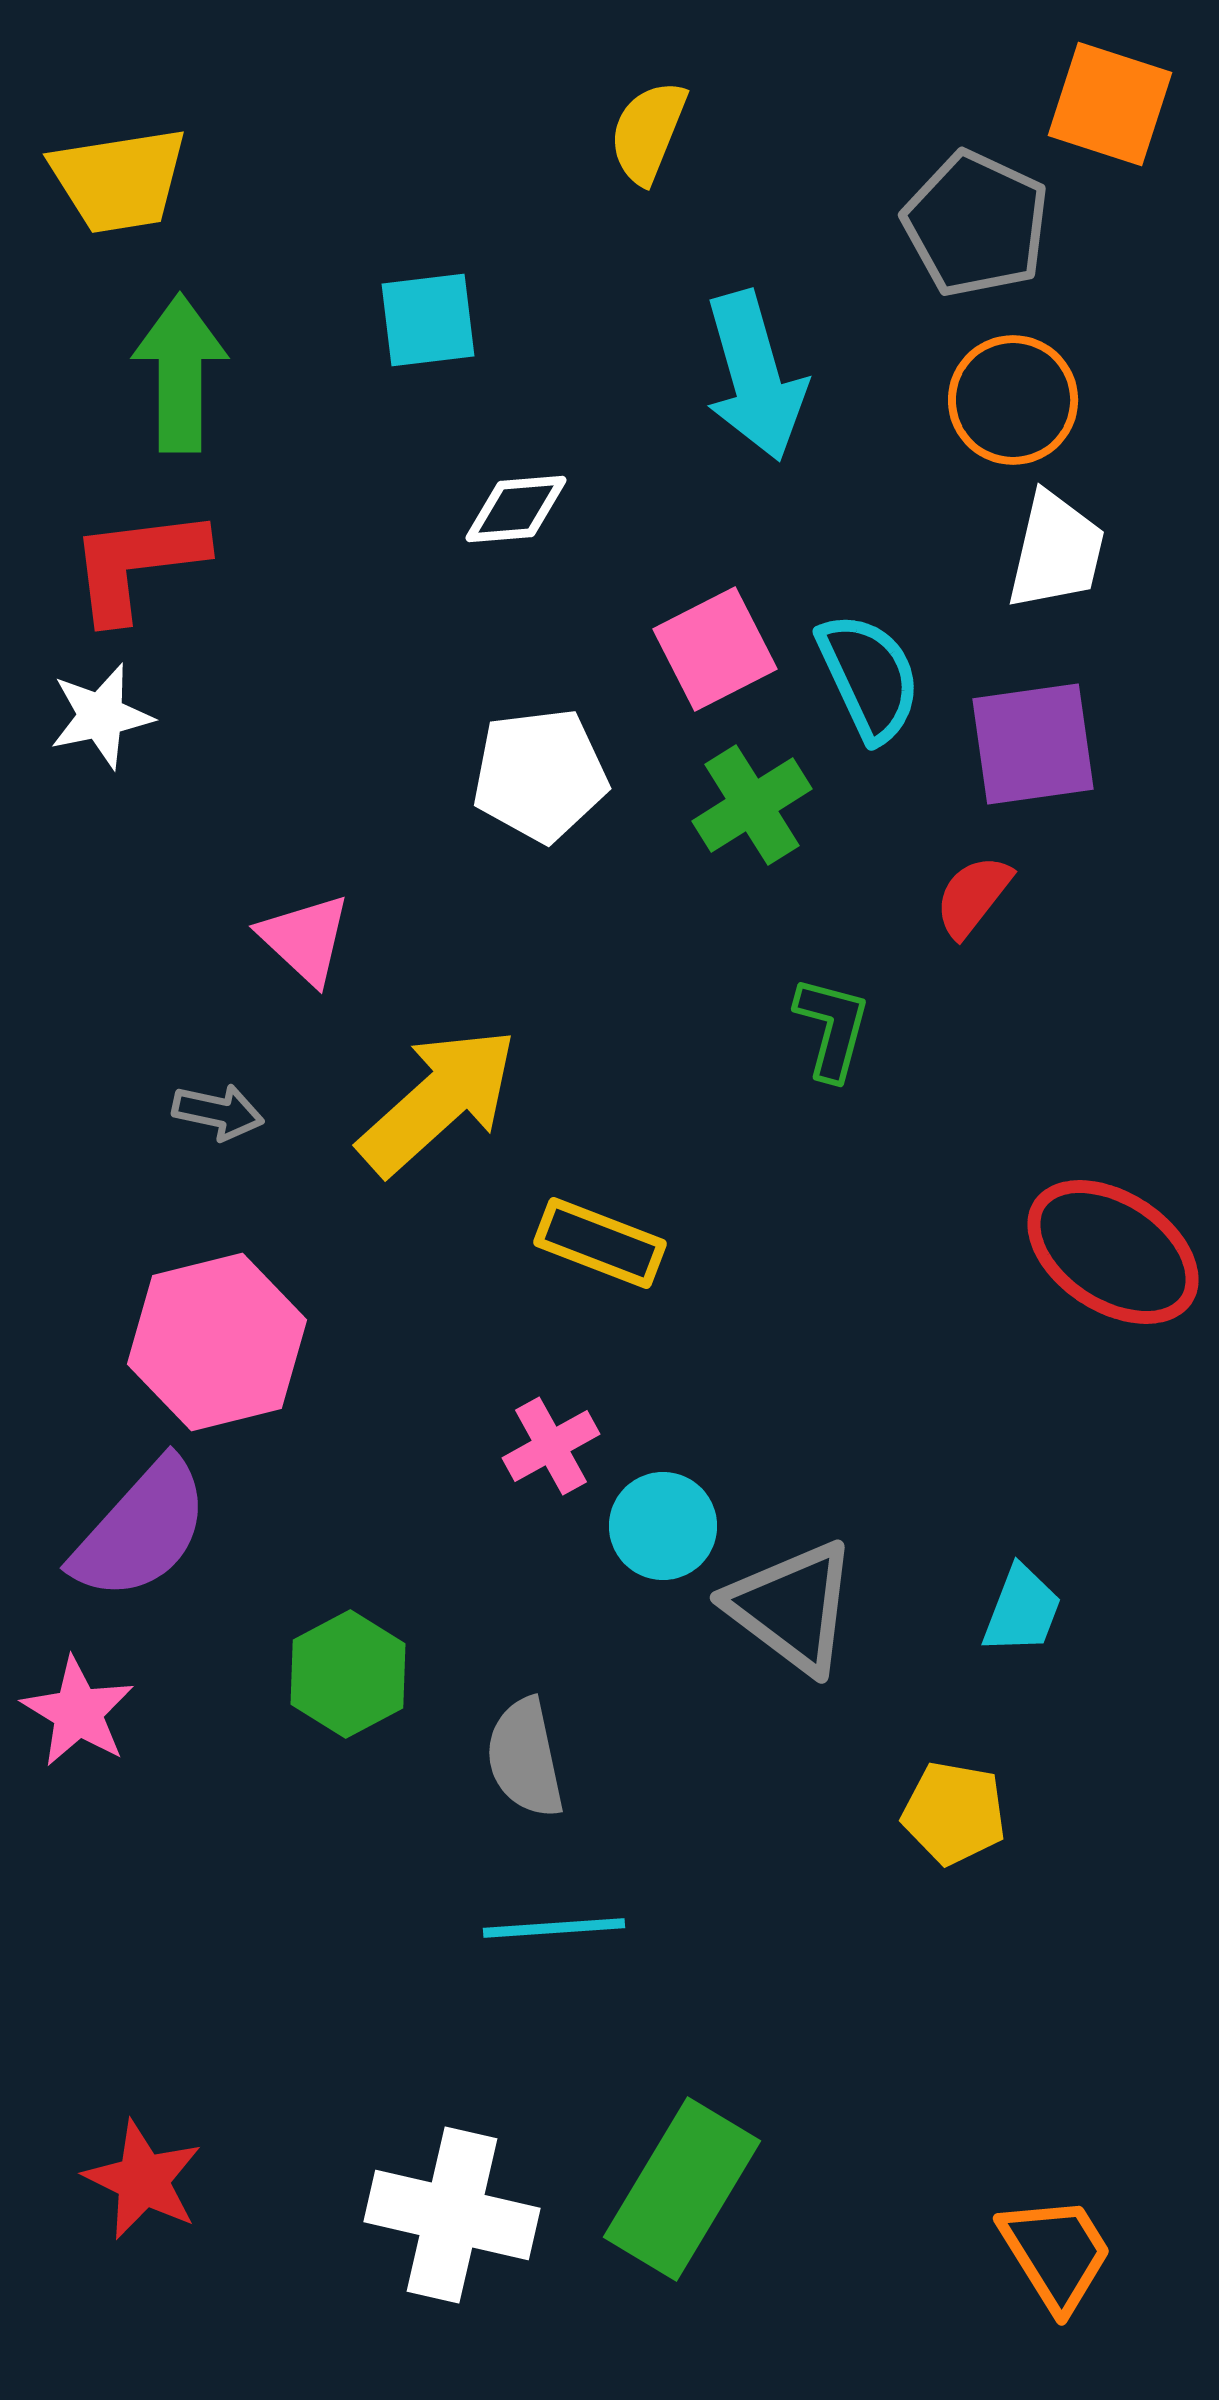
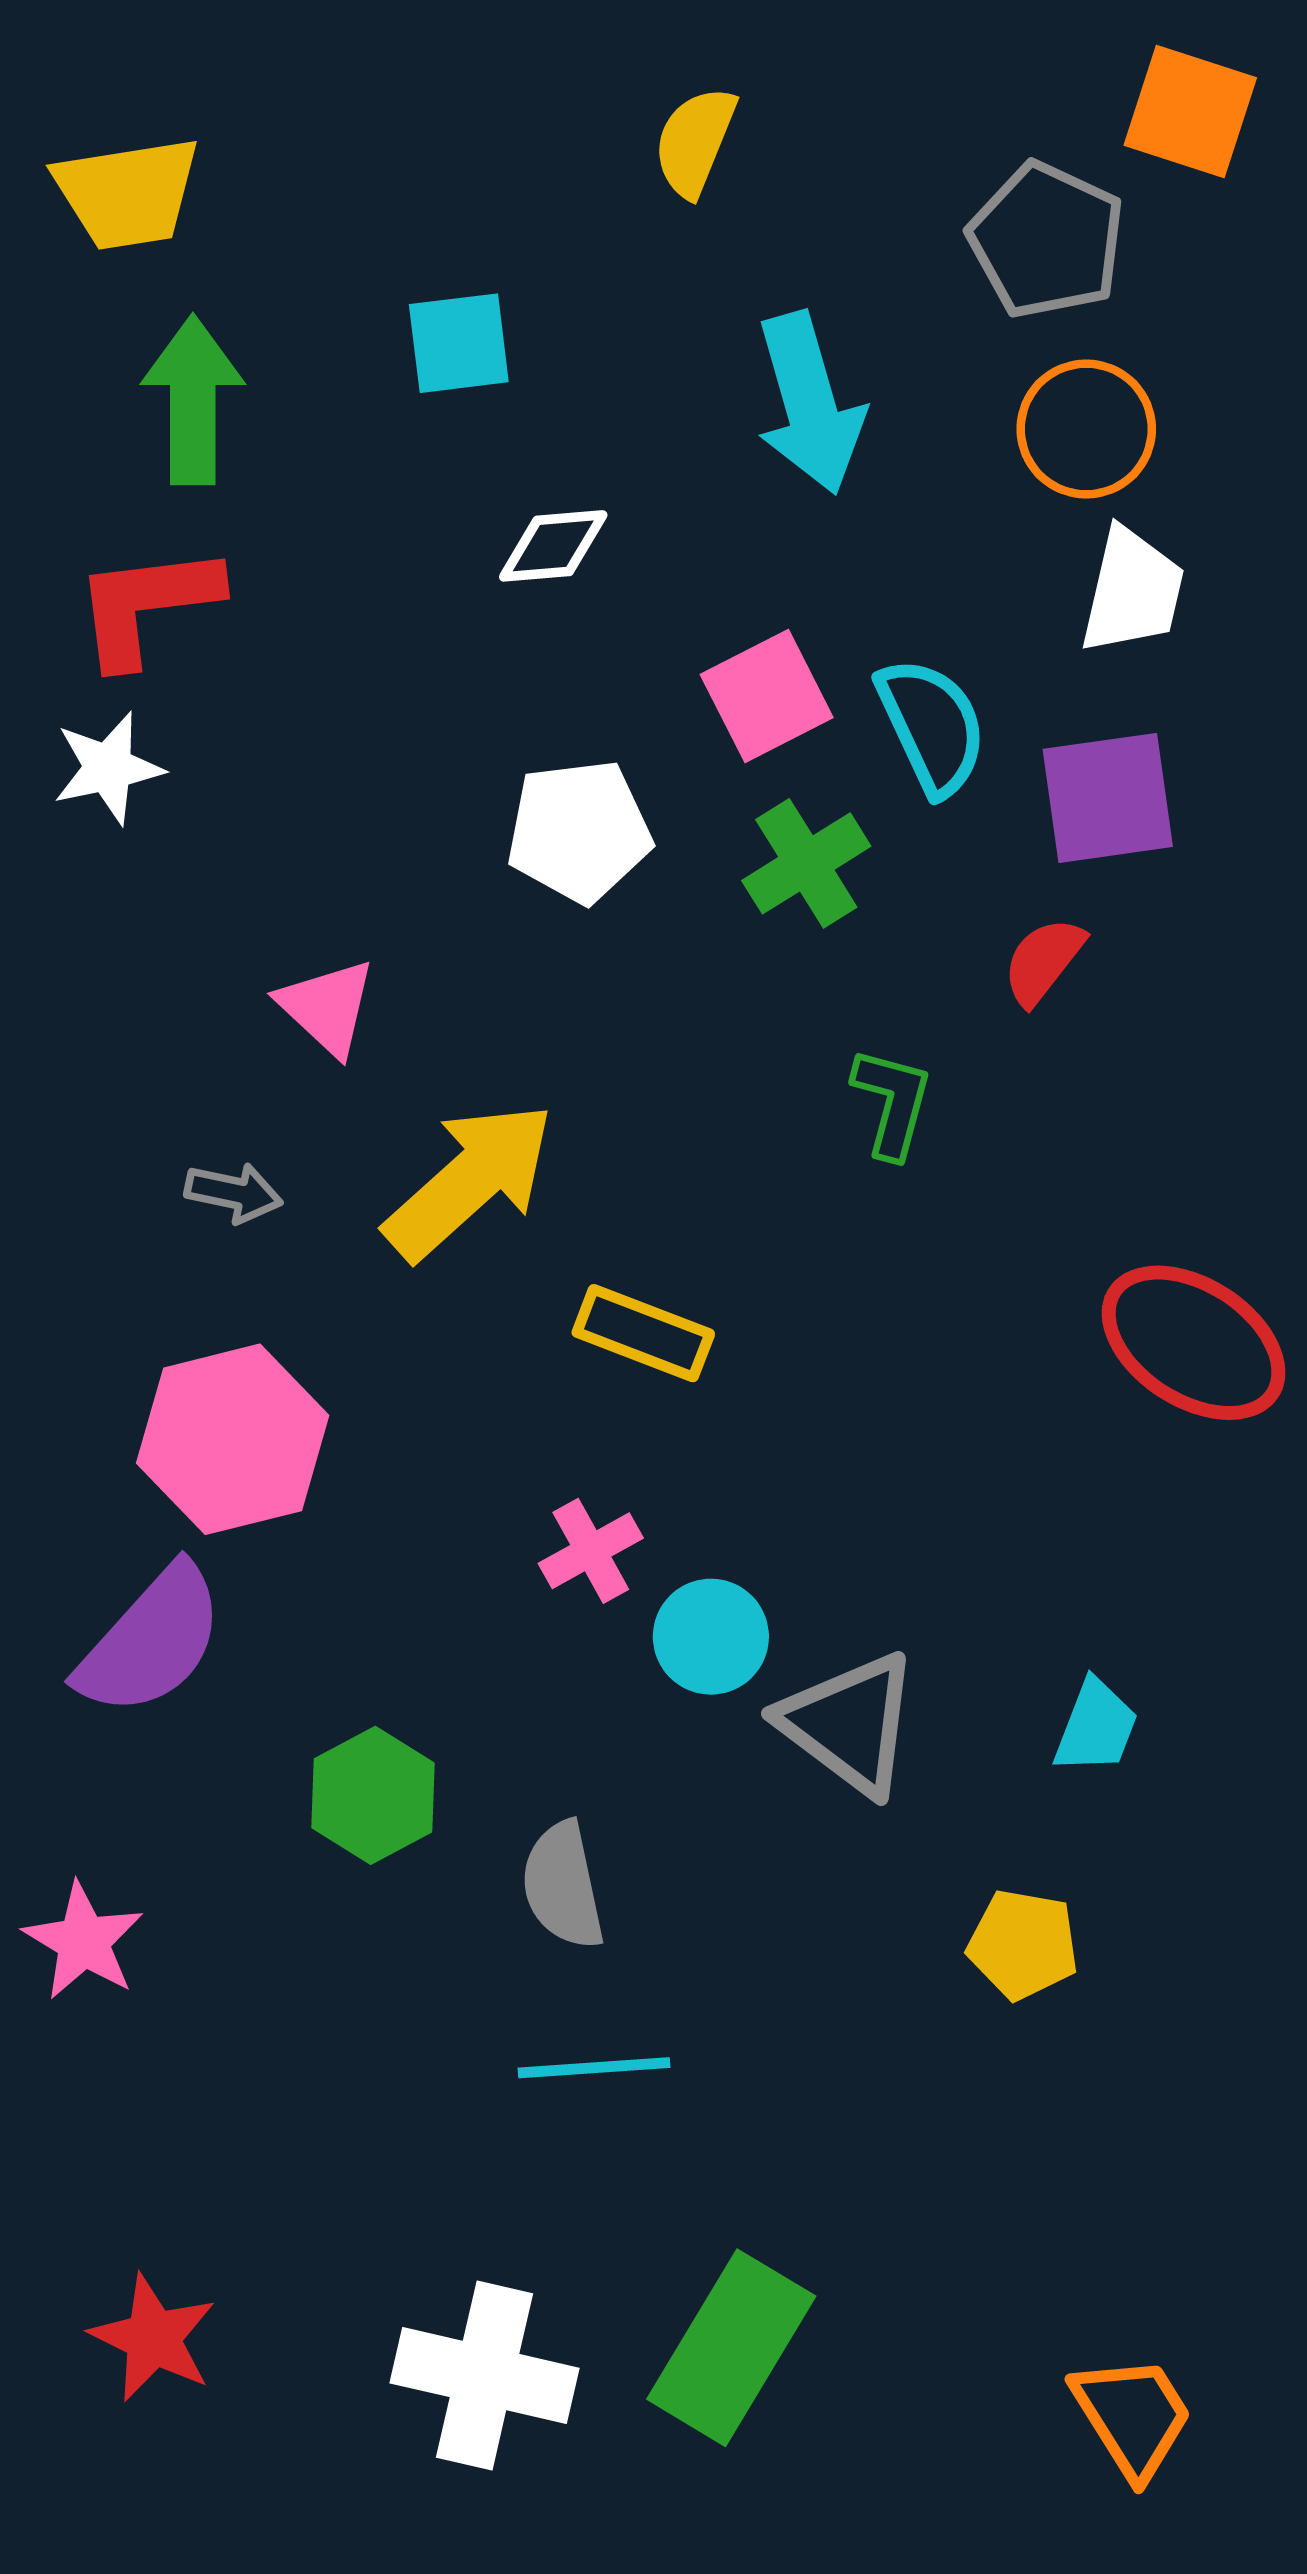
pink star: (78, 1712) -> (83, 1941), moved

